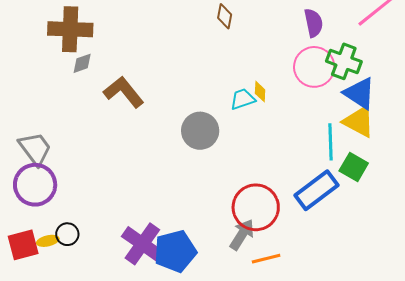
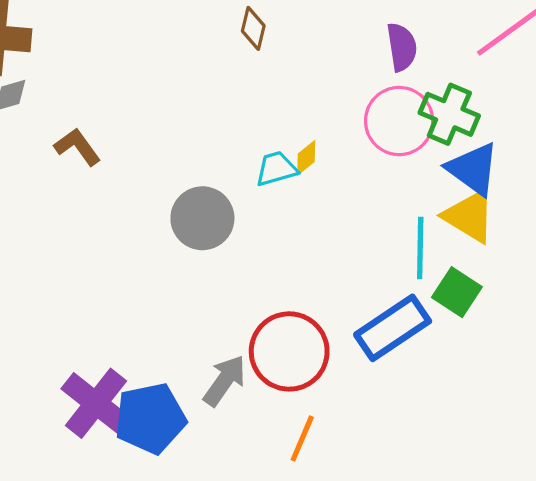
brown L-shape: (124, 92) -> (77, 147), size x0.7
yellow diamond: (260, 92) -> (306, 158), turned 45
gray arrow: (242, 235) -> (225, 381), moved
orange line: (266, 259) -> (302, 438), turned -56

